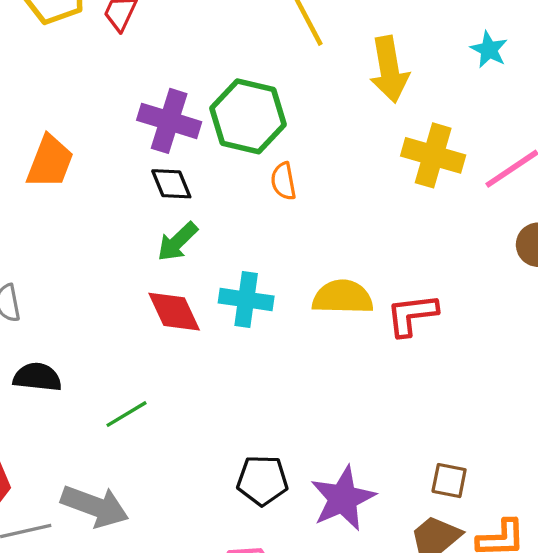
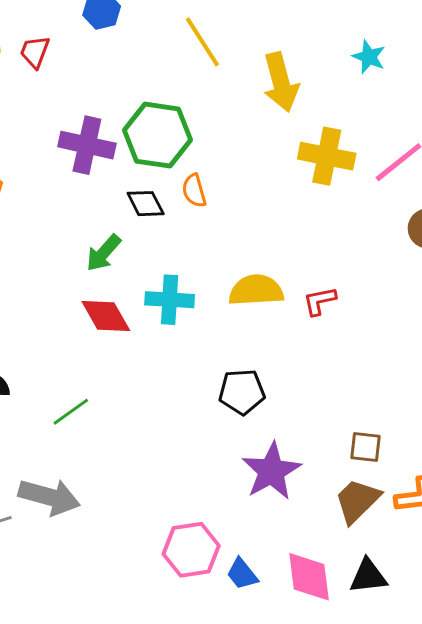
black diamond: (171, 184) -> (146, 204), moved
red L-shape: (412, 315) -> (320, 301), size x0.7
black pentagon: (262, 480) -> (242, 392), moved

